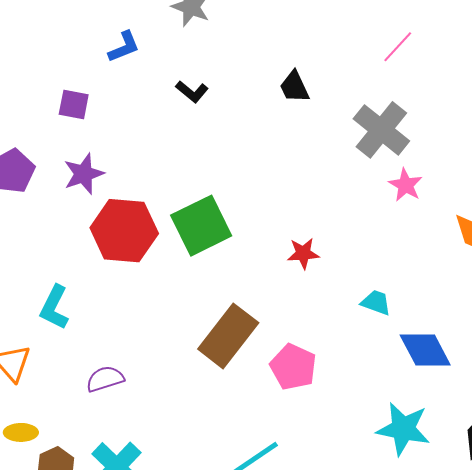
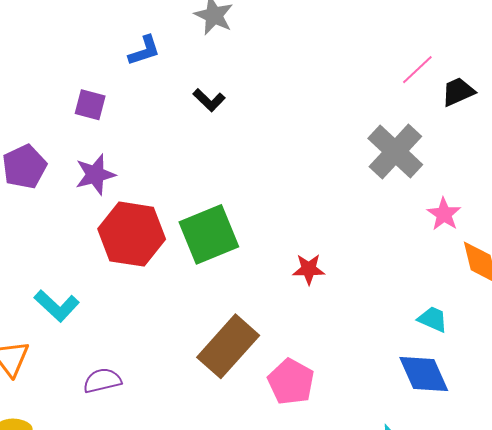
black trapezoid: (294, 87) -> (458, 92), moved, turned 87
pink star: (406, 185) -> (444, 214), moved
cyan trapezoid: (376, 302) -> (433, 319), moved
cyan L-shape: (54, 307) -> (57, 306), turned -78

